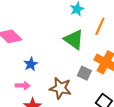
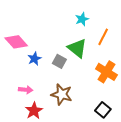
blue star: (31, 64) -> (34, 59), moved
gray square: (84, 73) -> (59, 61), moved

